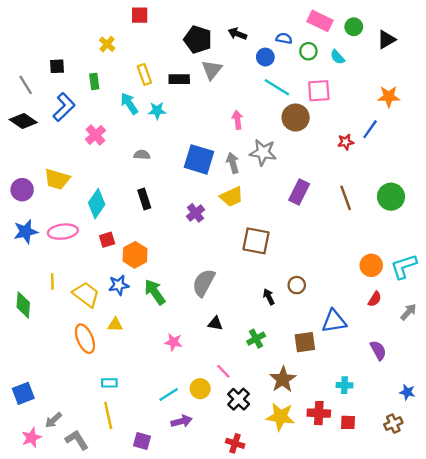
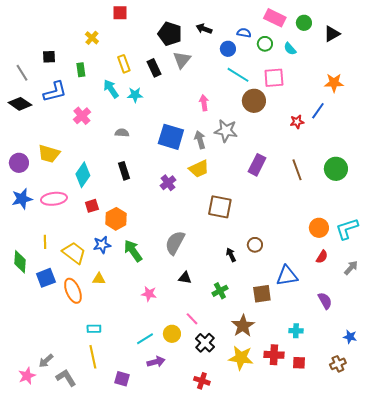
black rectangle: (179, 79) -> (154, 68), turned 66
blue L-shape: (64, 107) -> (55, 92), turned 30
blue square: (23, 393) -> (46, 278), moved

